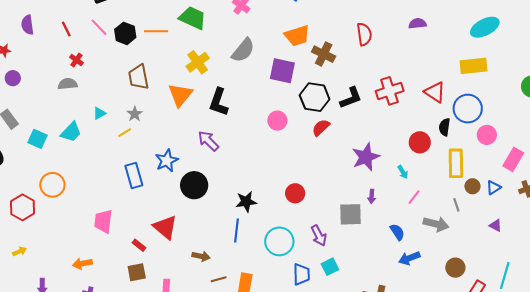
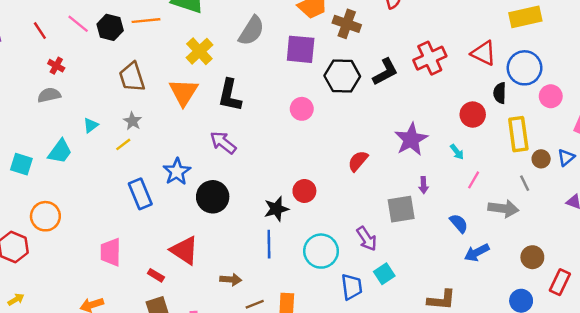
red semicircle: (321, 128) -> (358, 161), moved
red circle: (295, 193) -> (304, 191), moved

